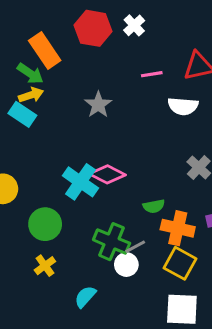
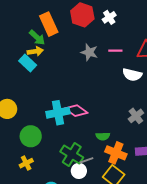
gray star: (98, 105) -> (89, 52), moved, turned -30
cyan cross: (80, 182) -> (58, 113), turned 35

